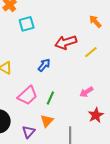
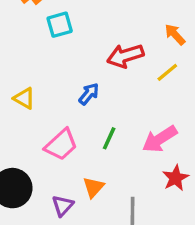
orange arrow: (95, 21) -> (175, 34), moved
pink arrow: (86, 92) -> (160, 139), size x1.5
green line: (50, 98) -> (109, 138), moved

